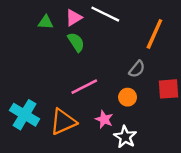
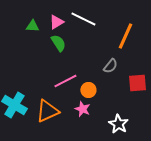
orange circle: (128, 97) -> (88, 90), moved
white star: (125, 137) -> (118, 124), moved

